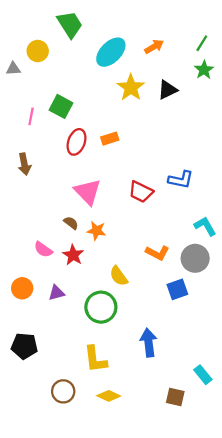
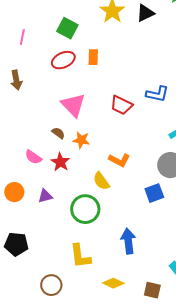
green square: (61, 106) -> (67, 28), moved
orange rectangle: (110, 139) -> (93, 57), turned -70
red ellipse: (76, 142) -> (63, 60), turned 45
orange L-shape: (157, 253) -> (119, 160), moved
yellow diamond: (109, 396) -> (113, 283), moved

